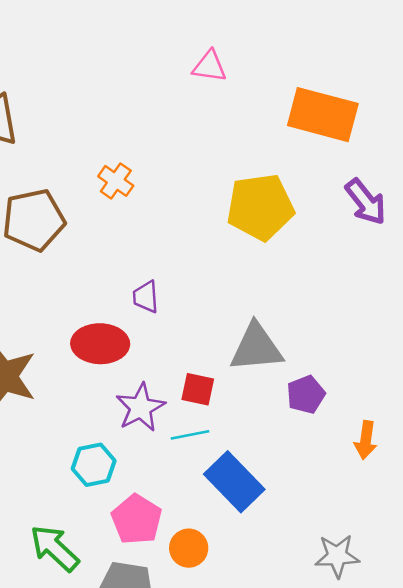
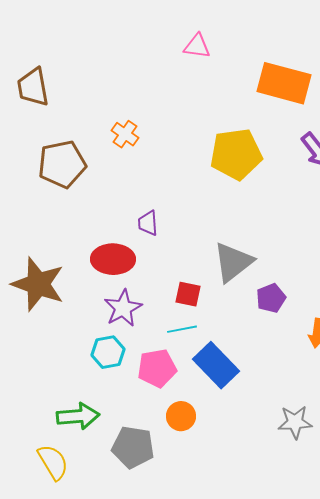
gray triangle: (256, 348) -> (233, 262), turned -33
purple star: (141, 407) -> (123, 308), moved
pink pentagon: (137, 519) -> (157, 368), moved, turned 30
green arrow: (55, 548) -> (78, 416), turned 132

